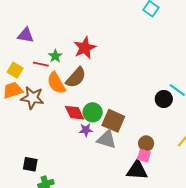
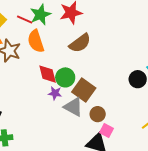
green star: (55, 56) -> (40, 15), size x1.5
brown semicircle: (76, 78) -> (80, 43), moved
brown circle: (146, 143) -> (98, 114), moved

